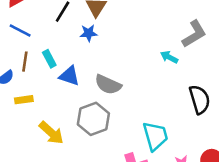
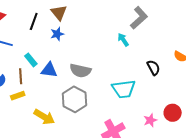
cyan arrow: (169, 57) -> (123, 40), turned 40
brown line: (25, 62) -> (21, 76), moved
black semicircle: (200, 99) -> (153, 68), size x0.7
cyan trapezoid: (155, 136) -> (124, 89), moved, turned 110

